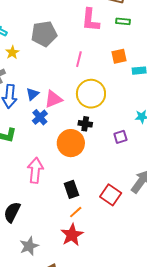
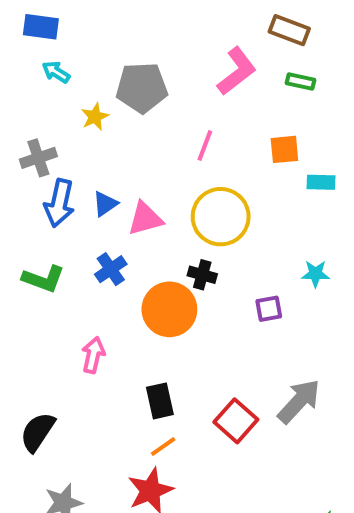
pink L-shape: (90, 20) -> (237, 71), turned -140
yellow star: (12, 52) -> (95, 117), moved
blue cross: (40, 117) -> (111, 269), moved
pink arrow: (35, 170) -> (93, 355), size x0.7

